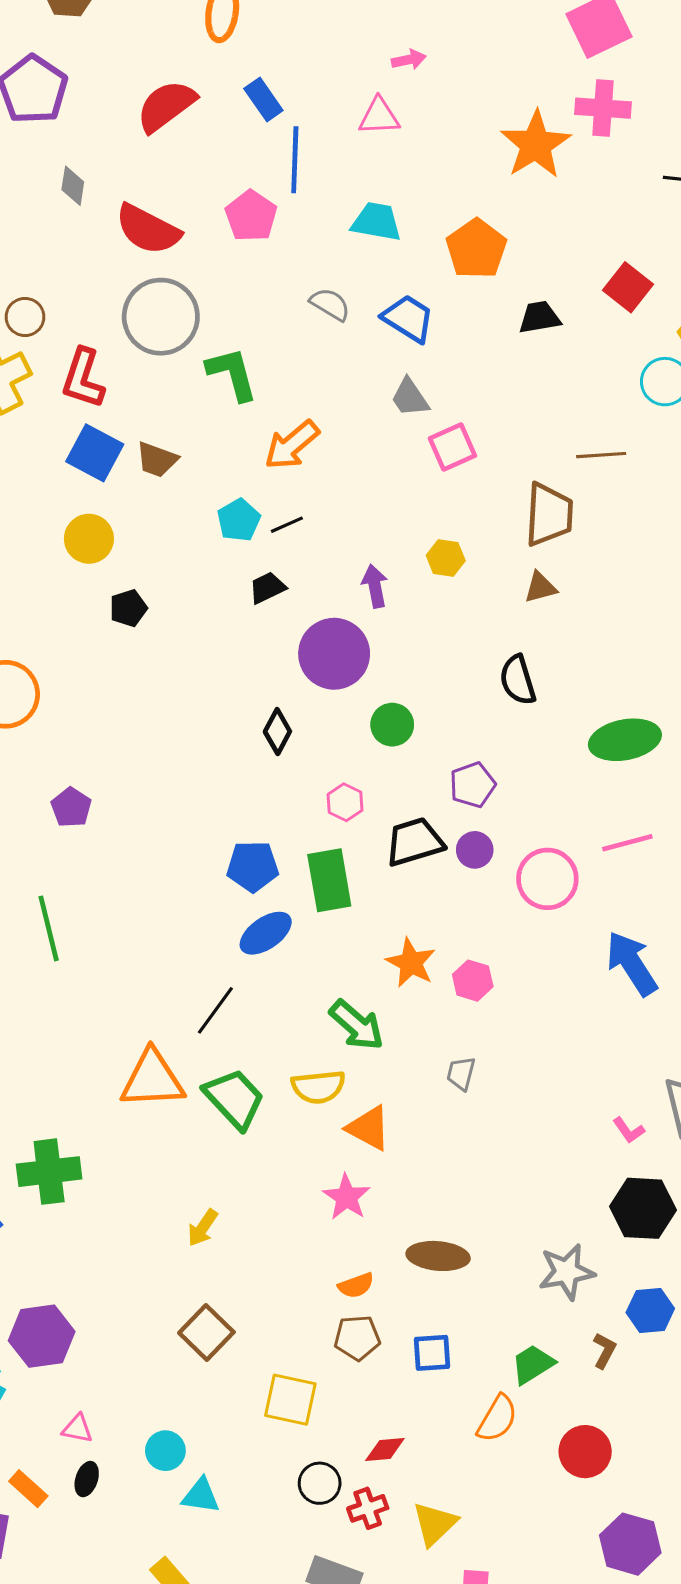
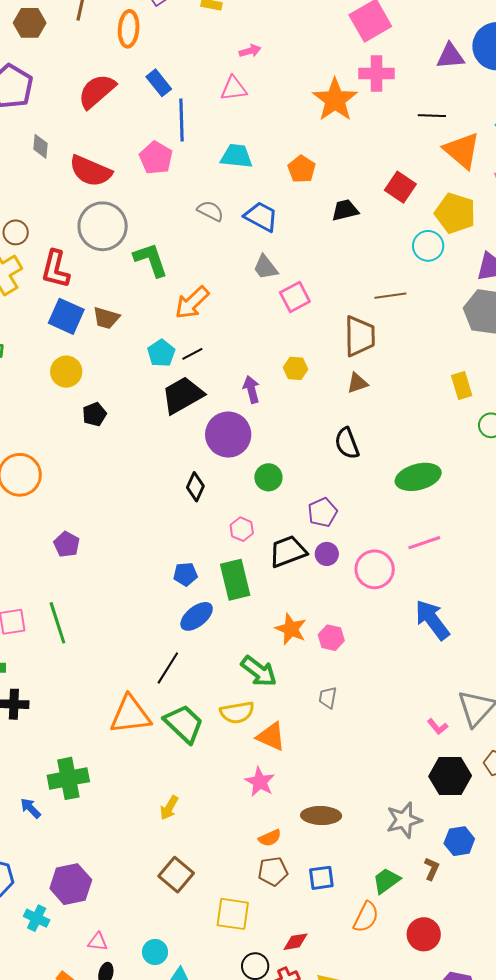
orange pentagon: (476, 249) -> (302, 169), size x0.7
black trapezoid: (267, 588) -> (183, 395), size x1.8
blue pentagon: (253, 866) -> (185, 574), size x0.7

